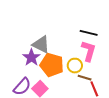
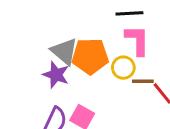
gray triangle: (41, 44) -> (64, 51), turned 30
orange pentagon: (52, 65) -> (90, 56), moved

